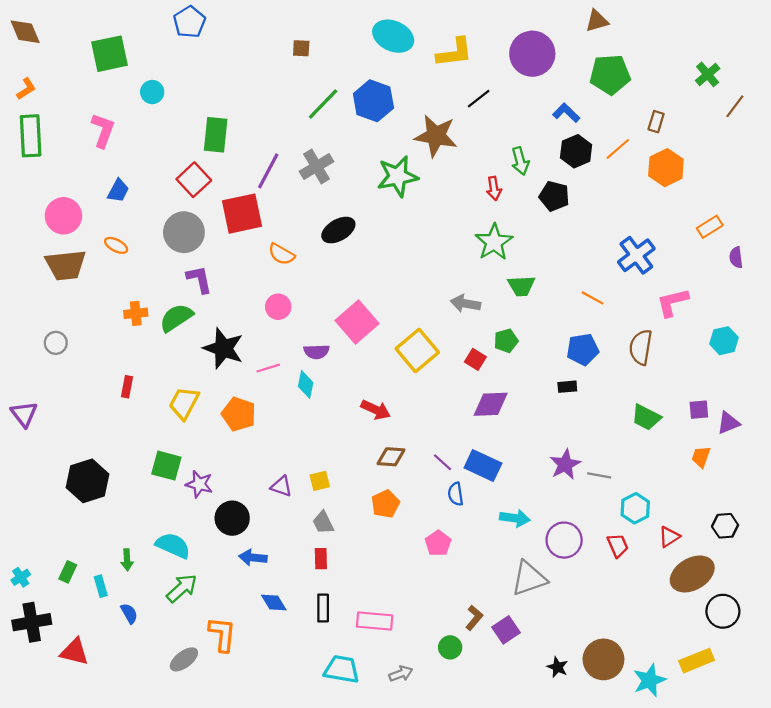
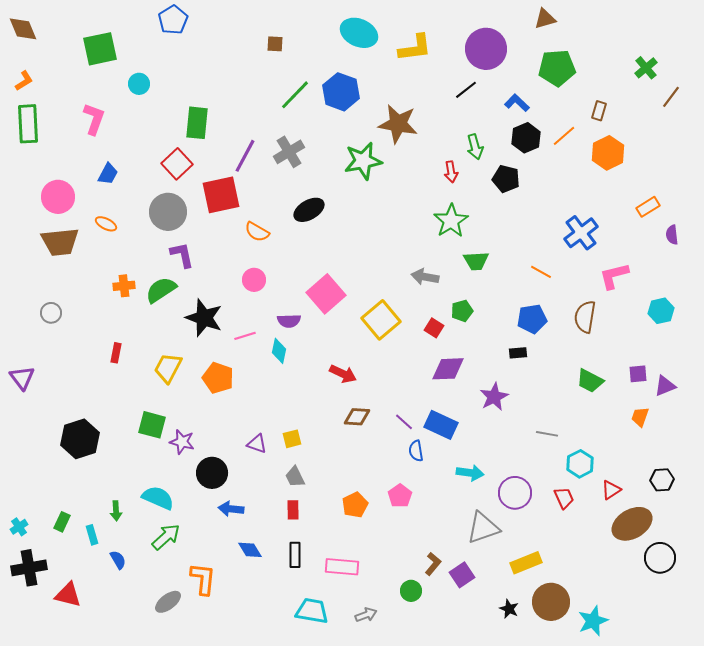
black line: (479, 99) -> (466, 90), moved
purple star: (565, 464) -> (494, 397), moved
orange pentagon: (386, 504) -> (355, 505), moved
yellow rectangle: (697, 661) -> (526, 563), moved

